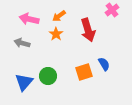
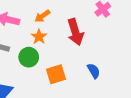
orange square: (84, 72) -> (56, 74), moved
green circle: (48, 76) -> (29, 57), moved

